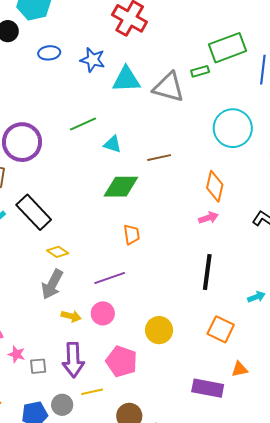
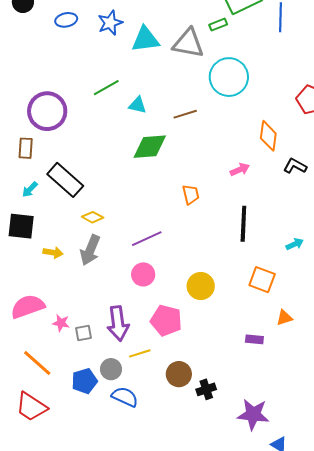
blue star: (93, 60) -> (110, 23), turned -30
cyan circle: (233, 128) -> (229, 77), moved
orange diamond: (215, 186) -> (268, 136), moved
orange trapezoid: (132, 235) -> (191, 194), moved
yellow arrow: (71, 316) -> (53, 253), moved
purple rectangle: (208, 388) -> (254, 339), size x0.6

